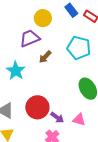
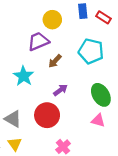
blue rectangle: (71, 10) -> (83, 11), turned 32
purple arrow: (57, 117) -> (60, 90), moved, turned -72
pink triangle: (79, 120) -> (98, 120), moved

